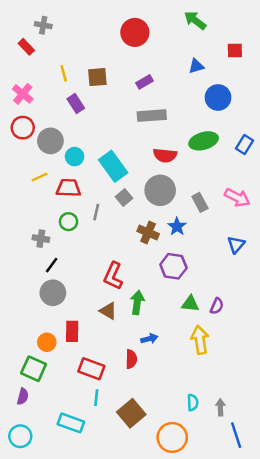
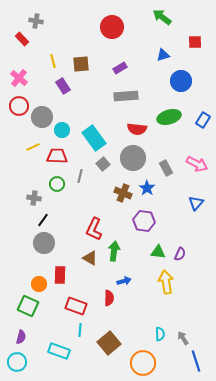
purple semicircle: (23, 396) -> (21, 337), moved
gray arrow: (220, 407) -> (183, 338), turned -32

